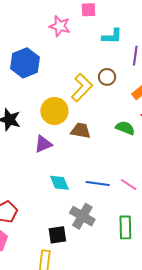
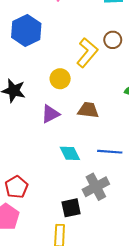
yellow circle: (54, 111) -> (60, 79), size x0.7
brown trapezoid: (81, 131) -> (88, 110), moved
gray cross: (82, 216) -> (96, 187), turned 35

